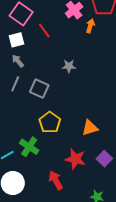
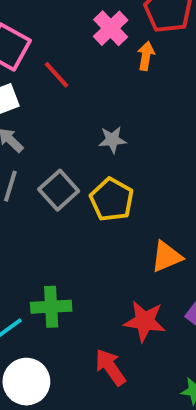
gray square: (39, 89) -> (59, 190), turned 30
yellow pentagon: (50, 122) -> (112, 200), moved
green cross: (29, 147) -> (51, 307), turned -30

